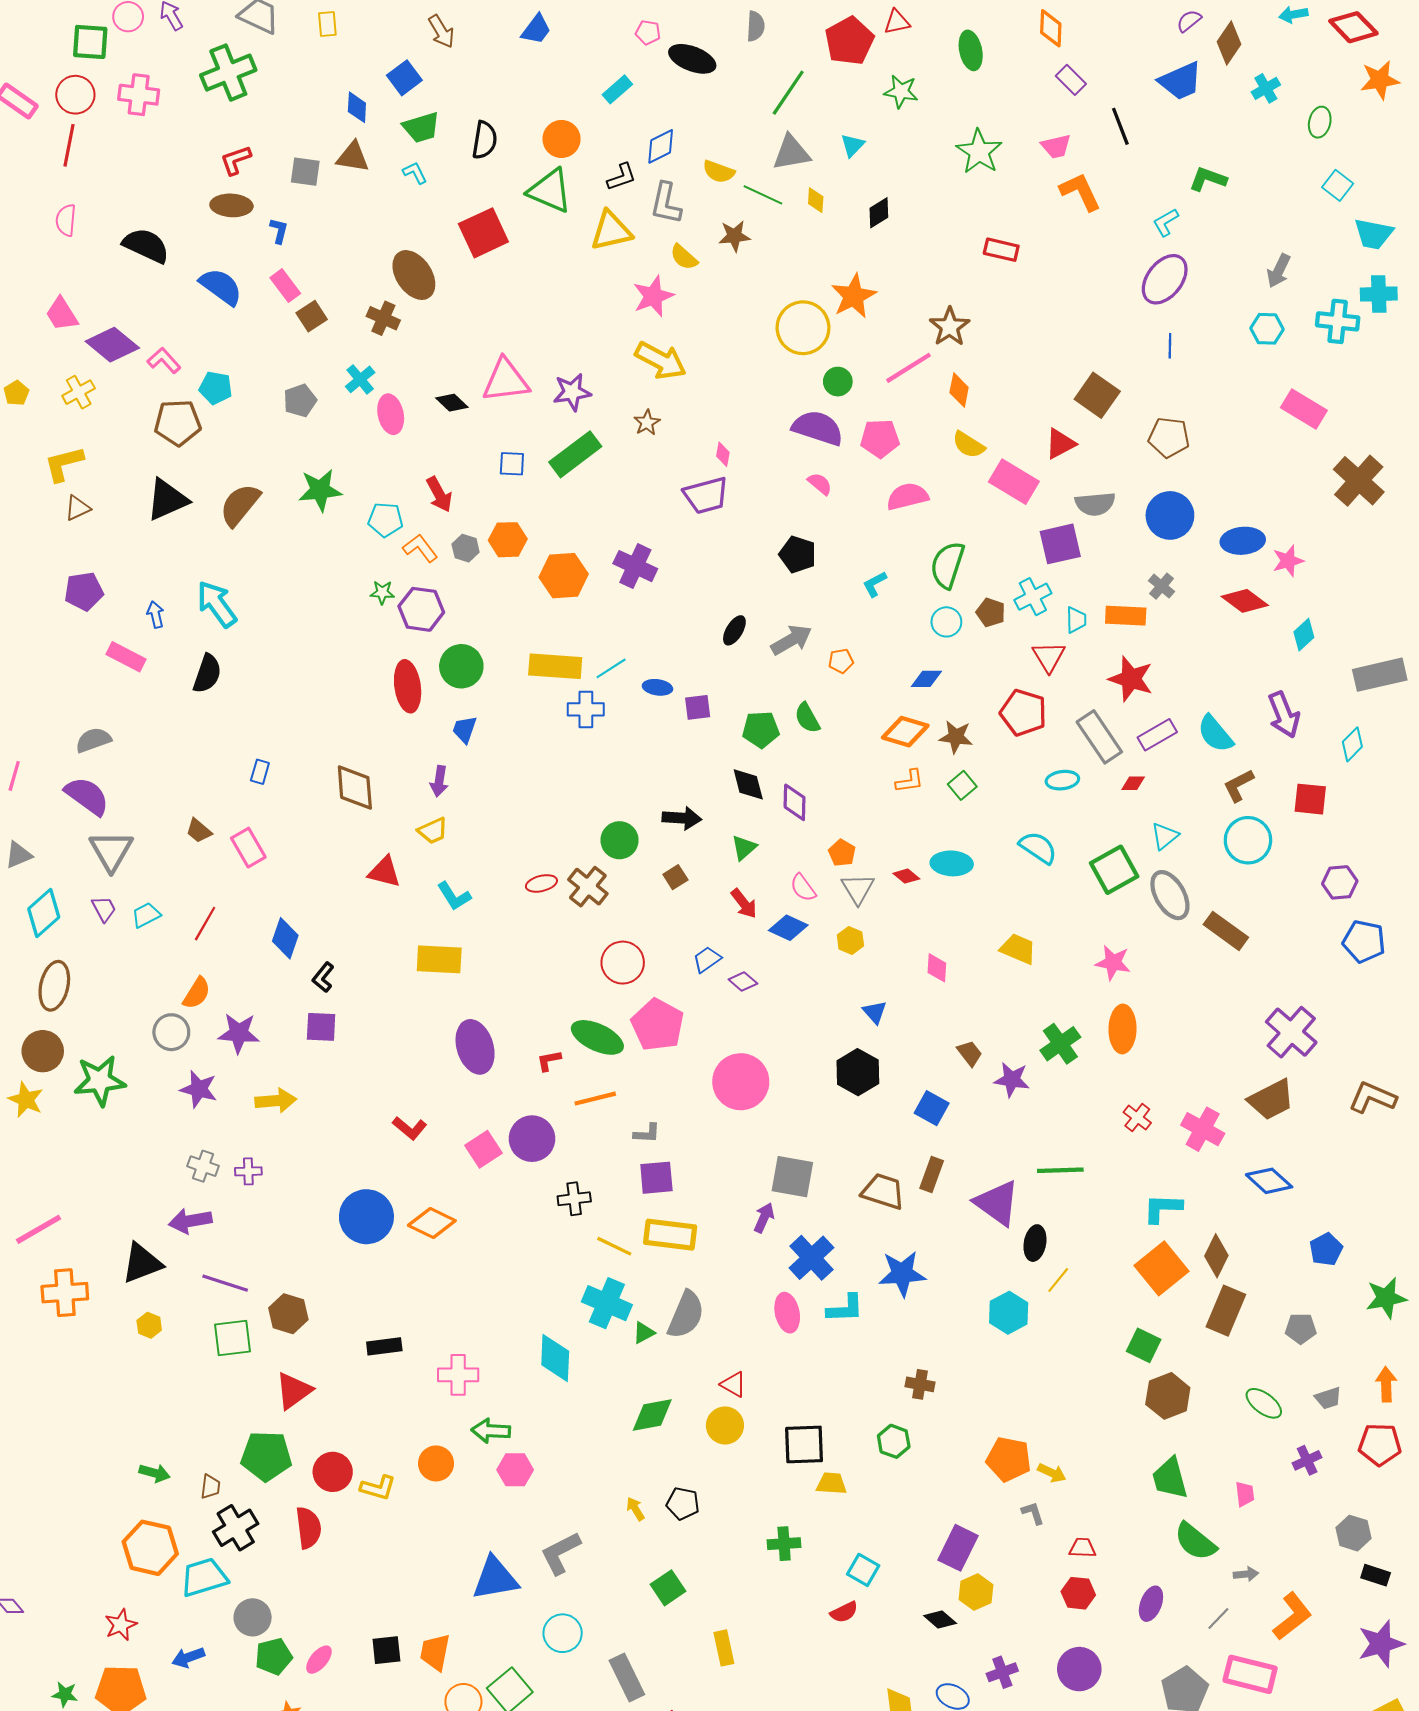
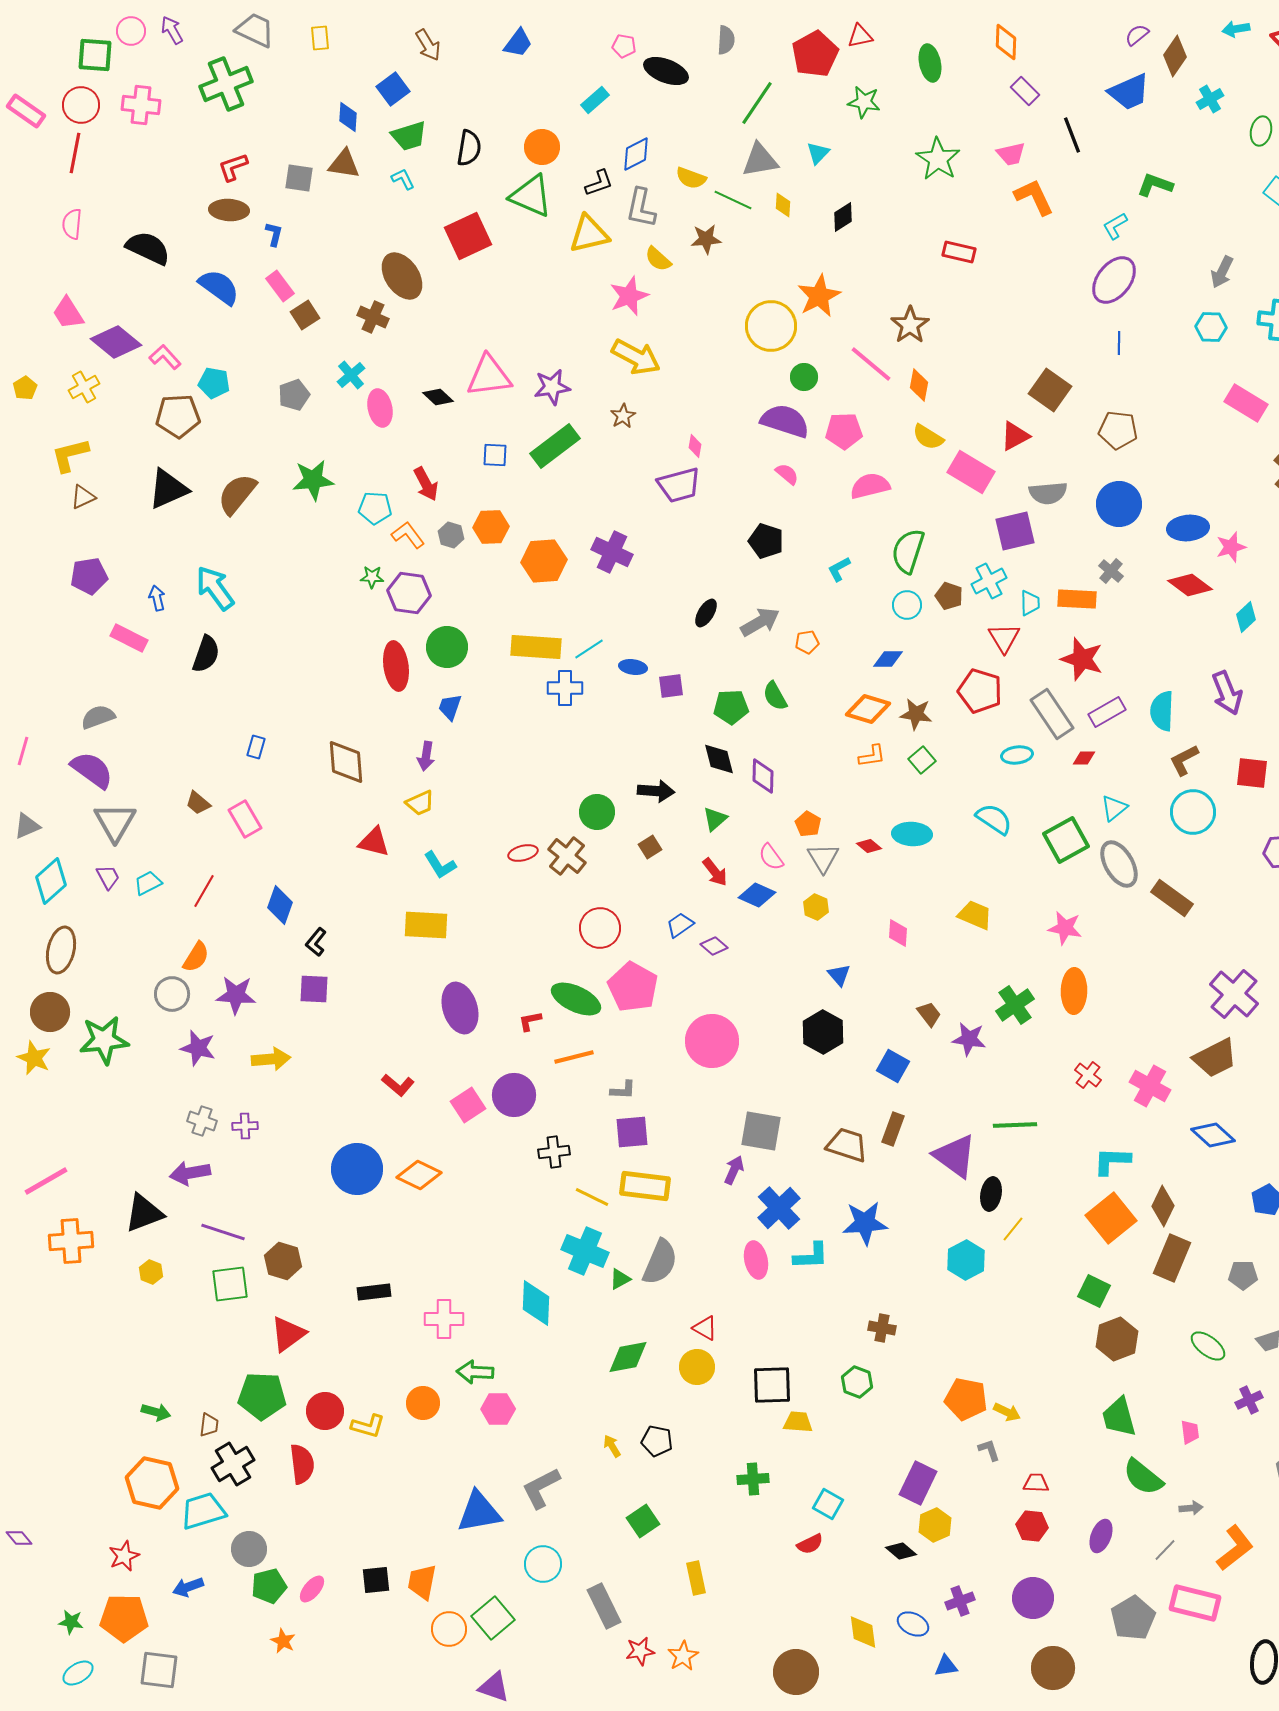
pink line: (908, 368) -> (871, 364), turned 72
cyan semicircle: (1215, 734) -> (1162, 711), turned 42

